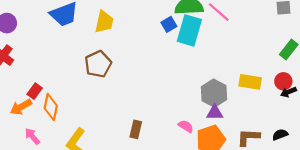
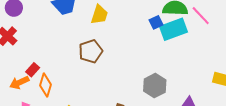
cyan rectangle: (189, 30) -> (173, 29), turned 48
gray hexagon: (214, 93) -> (155, 86), moved

